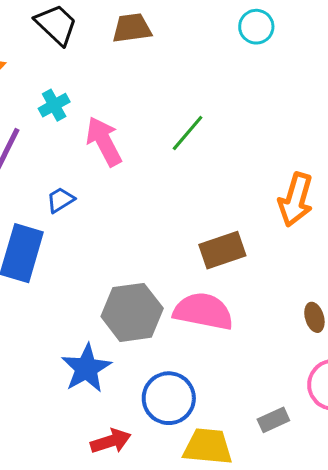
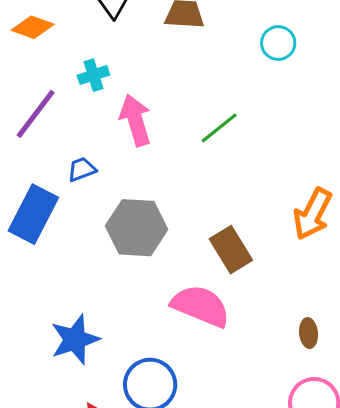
cyan circle: (256, 27) -> (278, 43), moved
brown rectangle: (222, 250) -> (231, 250), turned 66
gray hexagon: (132, 312) -> (137, 228), moved

